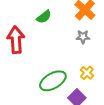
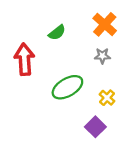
green ellipse: (53, 81) -> (67, 87), moved

